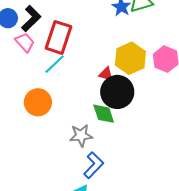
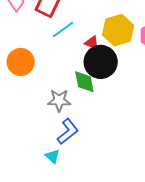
cyan line: (55, 64) -> (63, 29), moved

